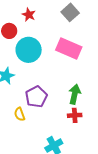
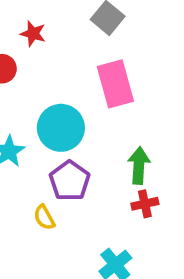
pink rectangle: (69, 49) -> (115, 84), turned 60
cyan circle: (29, 50) -> (61, 128), moved

